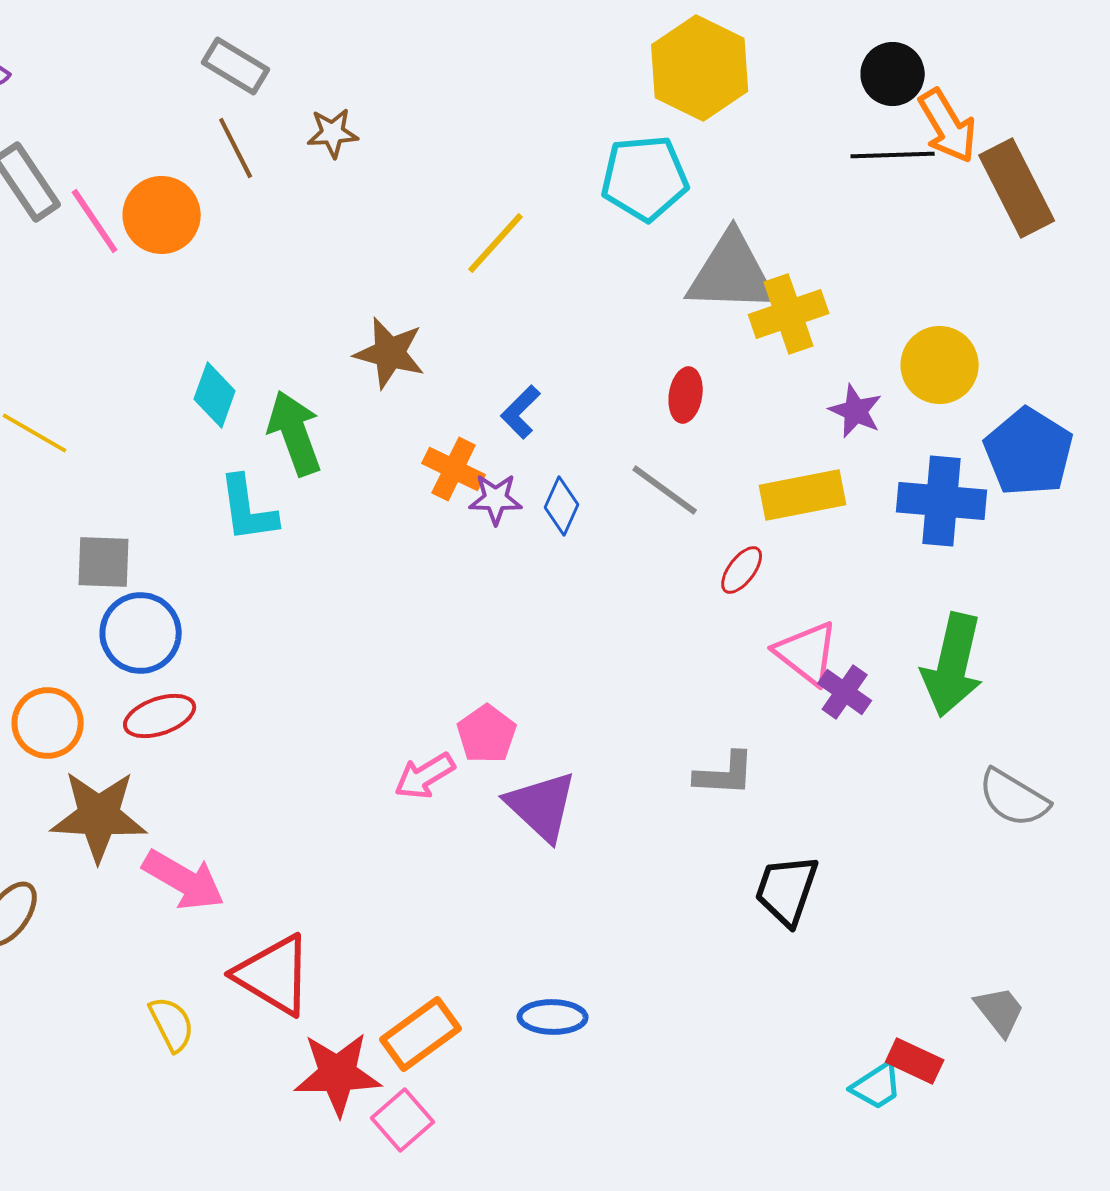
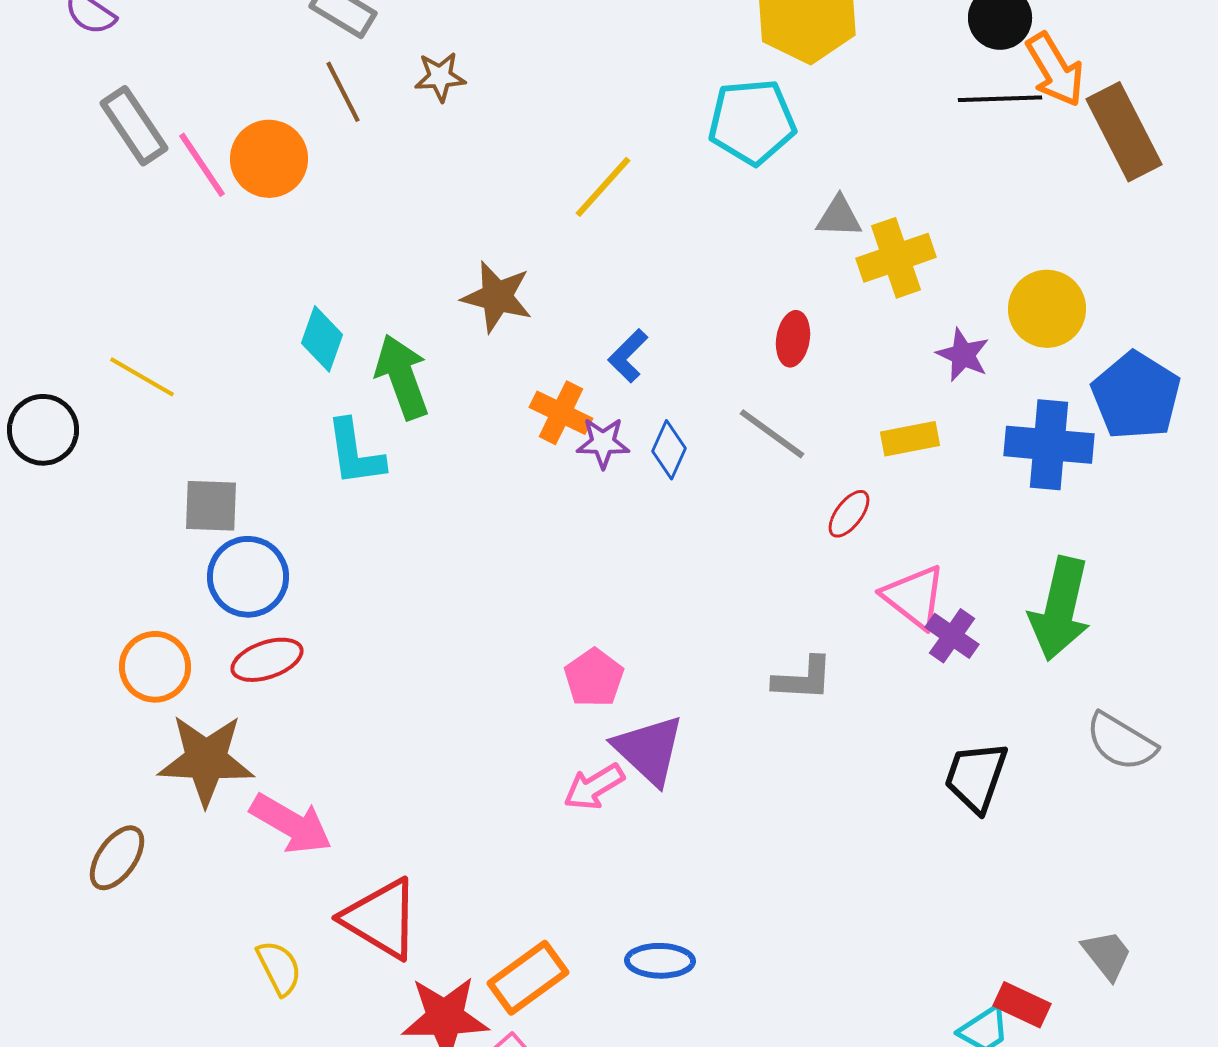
gray triangle: (732, 273) -> (839, 217), size x0.5
yellow rectangle: (803, 495) -> (910, 439), size x0.7
gray L-shape: (725, 774) -> (803, 679), moved
pink arrow: (425, 776) -> (594, 787), moved
black trapezoid: (787, 890) -> (976, 777), moved

